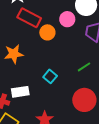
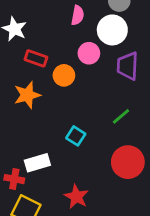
red rectangle: (29, 18) -> (36, 58), size x0.7
orange star: (14, 54) -> (27, 95), moved

